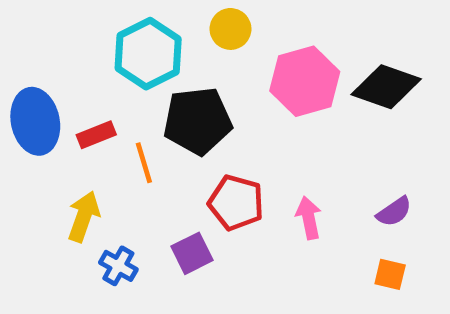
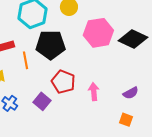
purple square: (192, 253) -> (42, 101), turned -30

